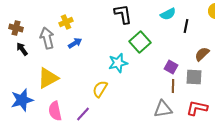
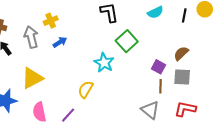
black line: (186, 26) -> (184, 15), moved
brown semicircle: (202, 54) -> (181, 53), moved
cyan star: (118, 63) -> (104, 63), turned -30
gray triangle: (163, 109) -> (150, 110), turned 48

